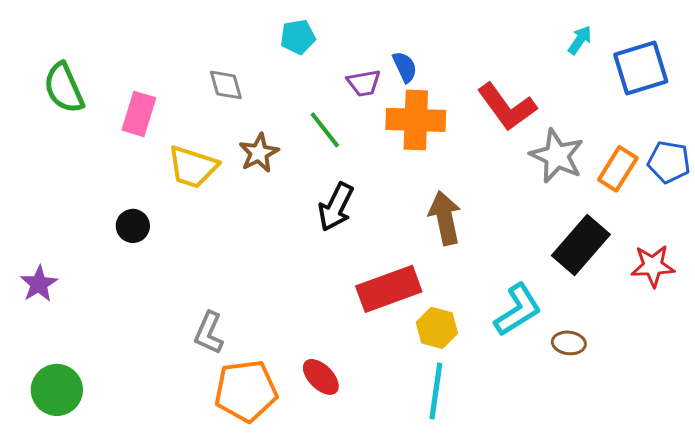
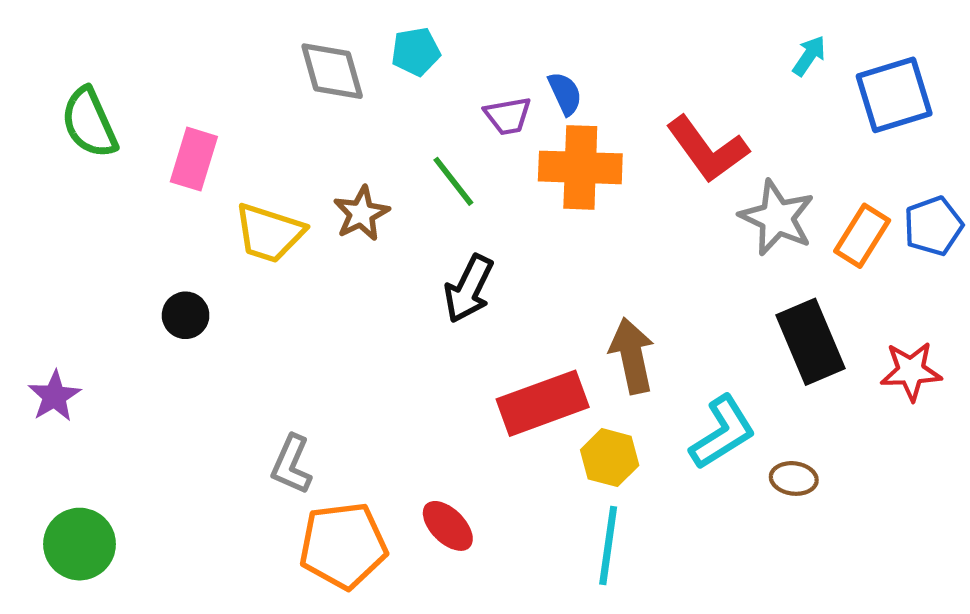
gray diamond: (226, 85) -> (332, 71), moved, size x1.4
blue pentagon: (669, 162) -> (933, 226), turned -30
brown arrow: (445, 218) -> (632, 356), moved
black rectangle: (581, 245) -> (810, 342), turned -64

